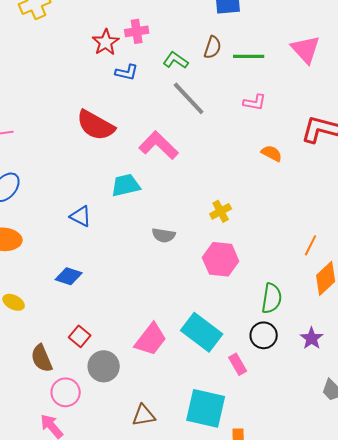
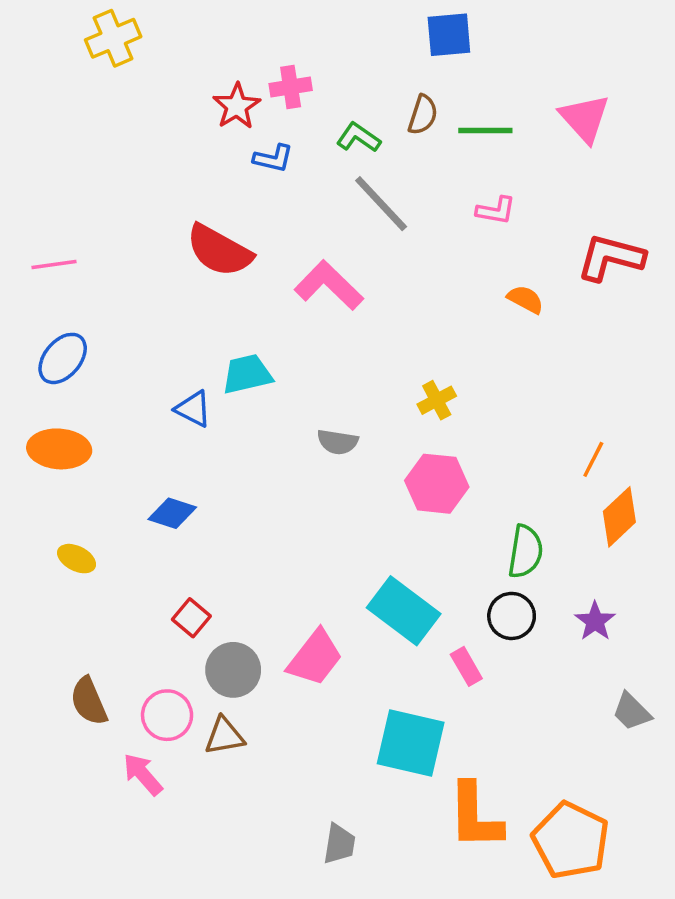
cyan trapezoid: (126, 185) -> (247, 374), moved
pink trapezoid: (151, 339) -> (315, 658), moved
brown semicircle: (42, 358) -> (89, 701), moved
brown triangle: (144, 415) -> (224, 736), moved

